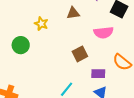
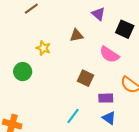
pink semicircle: (103, 33) -> (109, 54), turned 42
brown square: (80, 54) -> (85, 78), turned -35

